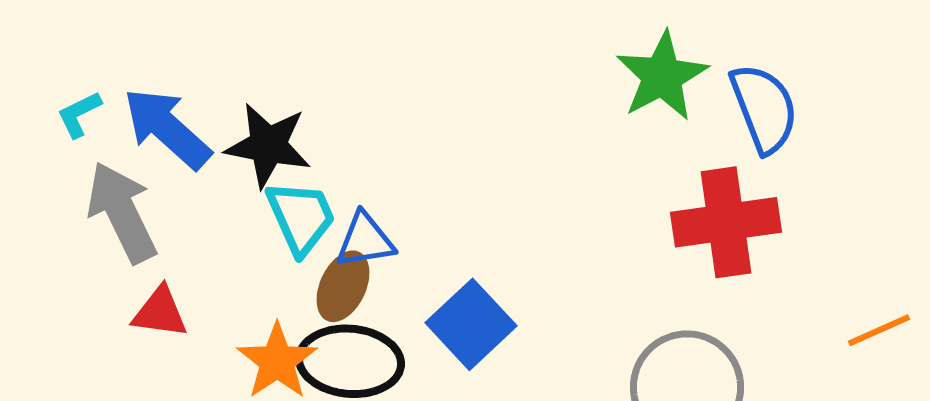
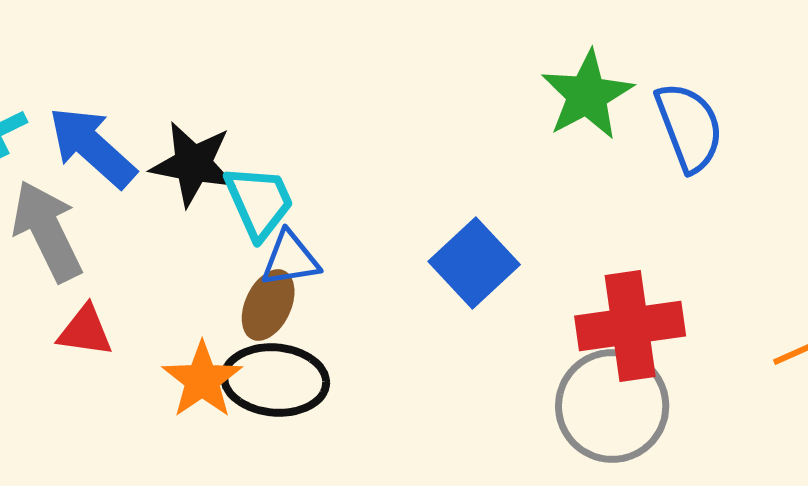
cyan trapezoid: (301, 217) -> (259, 202), moved
red cross: (726, 222) -> (630, 326), moved
blue square: (471, 324) -> (474, 263), moved

